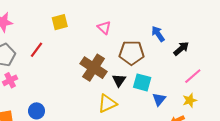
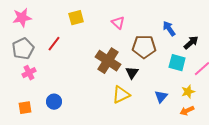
cyan square: (142, 82) -> (177, 63), moved
blue triangle: (159, 99) -> (161, 97), moved
yellow star: (190, 100) -> (188, 92), moved

